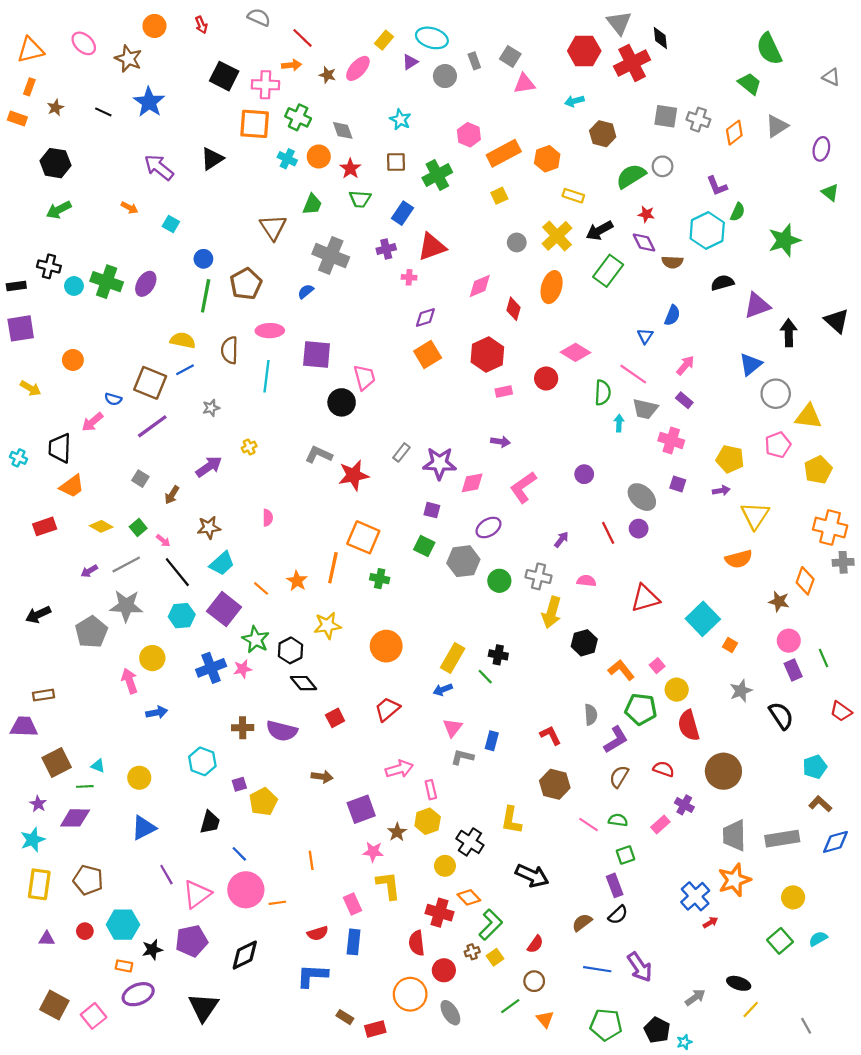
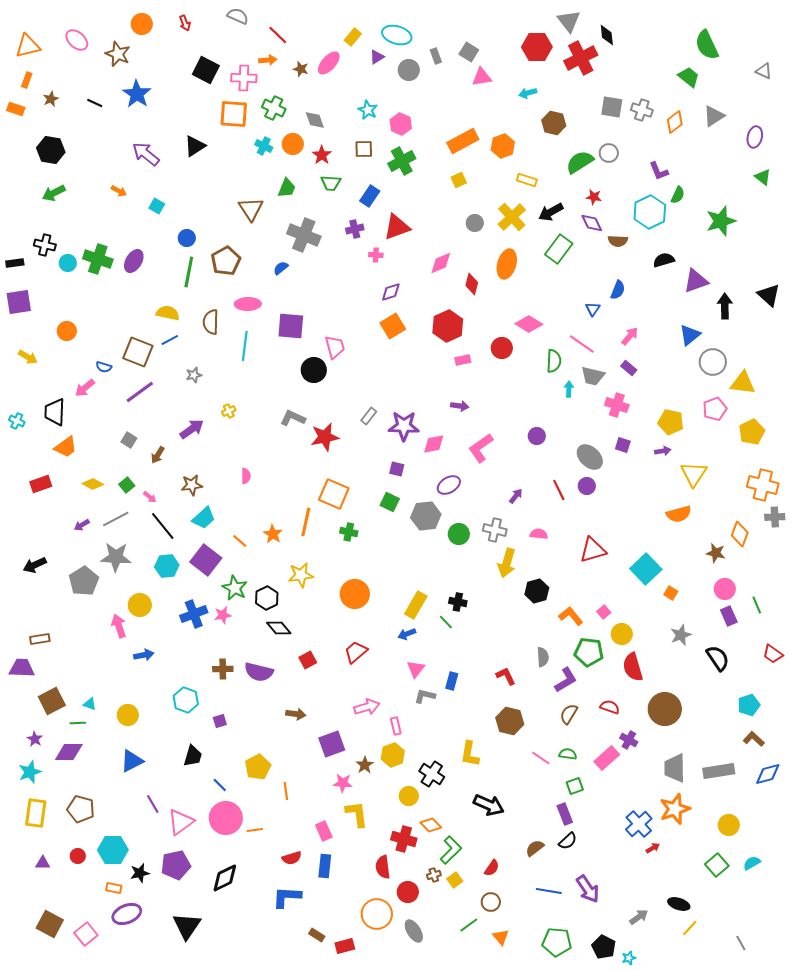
pink hexagon: (469, 135) -> (401, 124), moved
yellow pentagon: (263, 802) -> (258, 767), moved
pink rectangle: (660, 824) -> (607, 758), size x1.4

